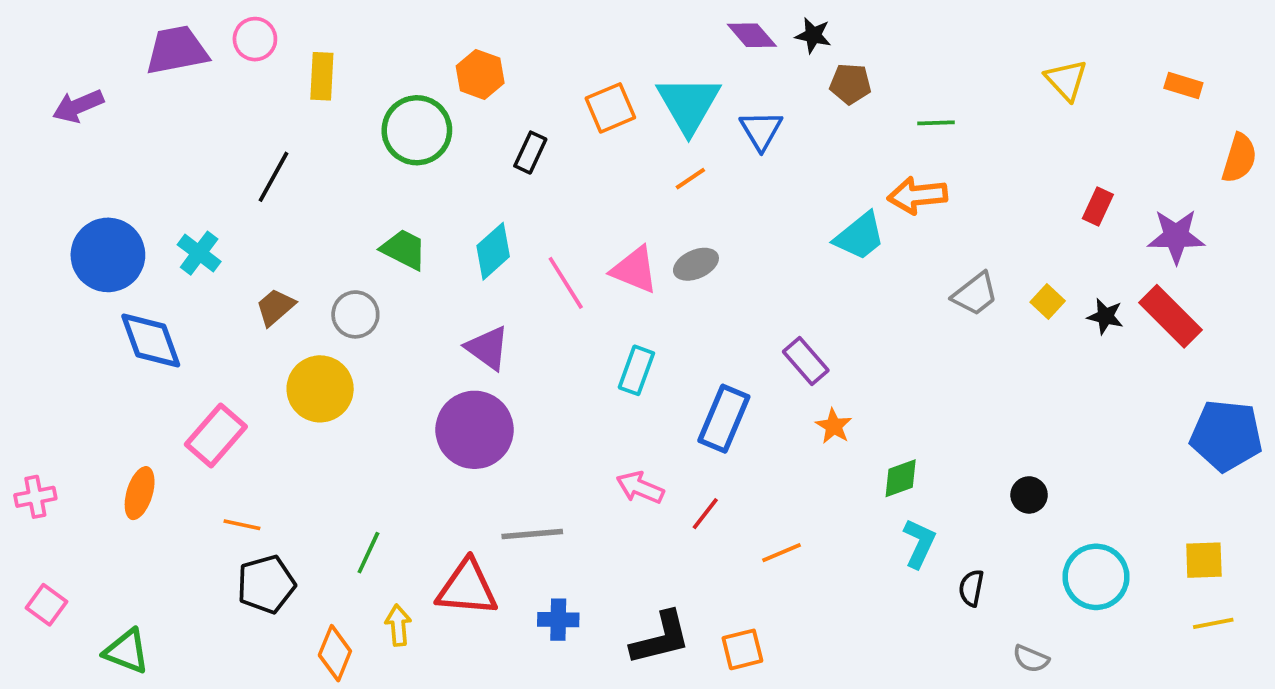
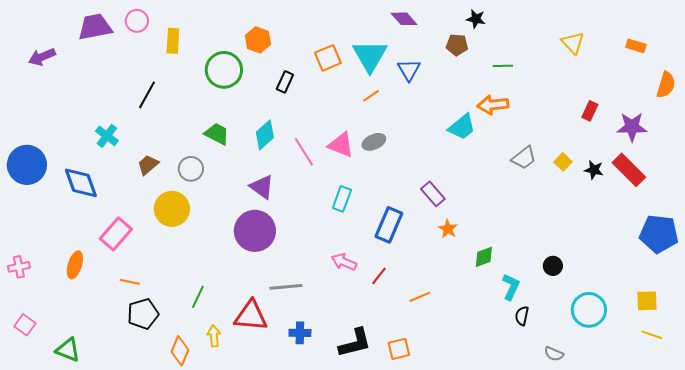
black star: (813, 35) -> (476, 19), moved
blue circle: (108, 255) -> (27, 165), moved
cyan L-shape: (919, 543) -> (511, 287), moved
yellow line: (1213, 623) -> (652, 335), turned 30

